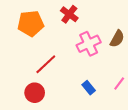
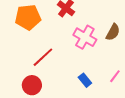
pink cross: (89, 44) -> (85, 37), turned -35

